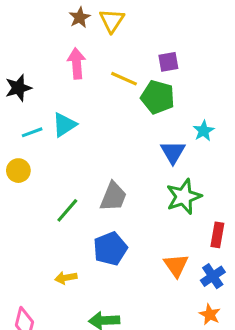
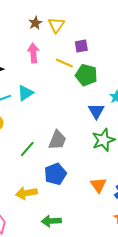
purple square: (168, 62) -> (81, 46), moved
yellow arrow: (66, 278) -> (26, 193), size x1.5

